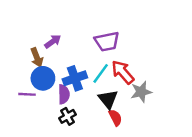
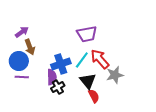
purple arrow: (53, 41) -> (22, 32), moved
blue circle: (43, 78) -> (19, 61), moved
black cross: (68, 116) -> (58, 87), moved

